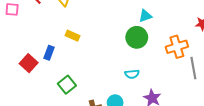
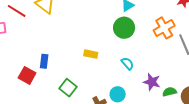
yellow rectangle: (72, 36) -> (91, 54), moved
cyan semicircle: (132, 74) -> (127, 64), turned -112

